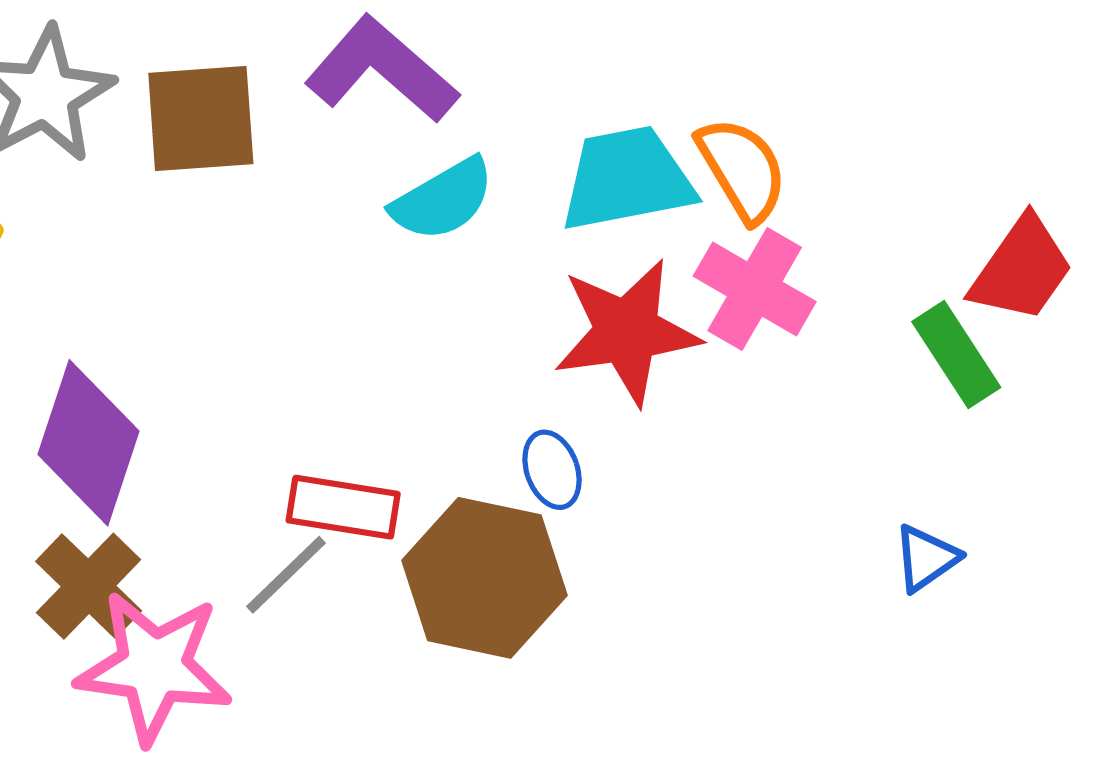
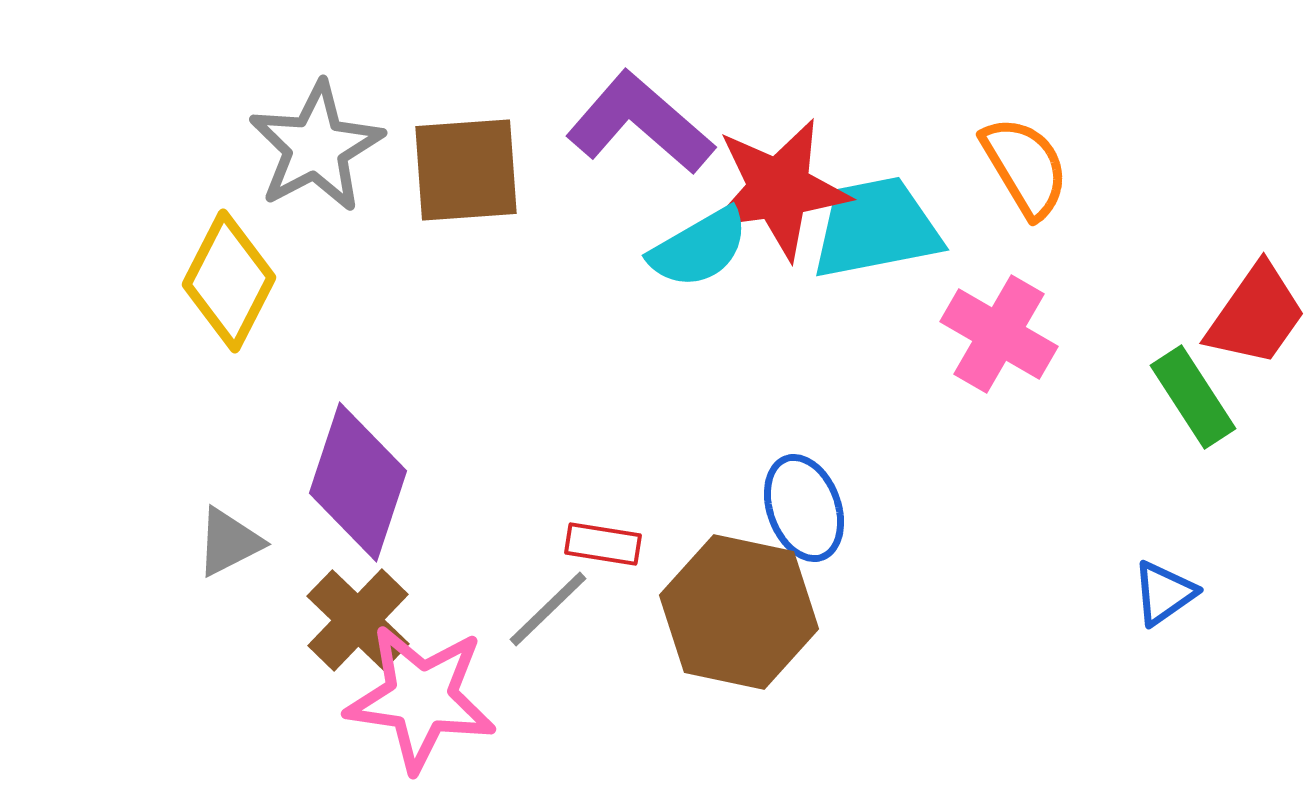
orange semicircle: (742, 169) -> (1025, 167), moved
red star: (627, 332) -> (779, 189), moved
blue ellipse: (552, 470) -> (804, 508), size x1.4
red rectangle: (343, 507) -> (603, 544), size x0.7

